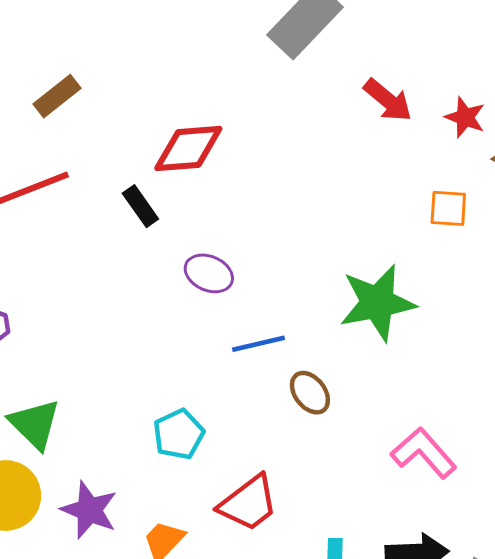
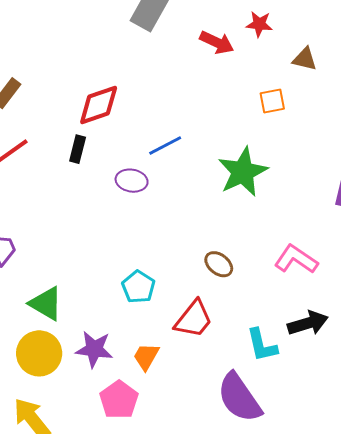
red star: (465, 117) -> (259, 24), moved
black rectangle: (140, 206) -> (78, 149), turned 64
blue line: (259, 344) -> (165, 145), moved
brown ellipse: (310, 393) -> (219, 264), moved

